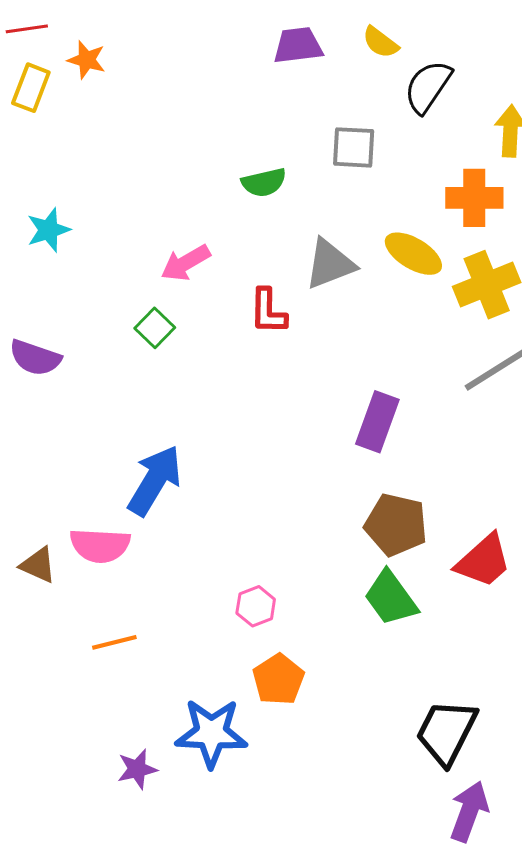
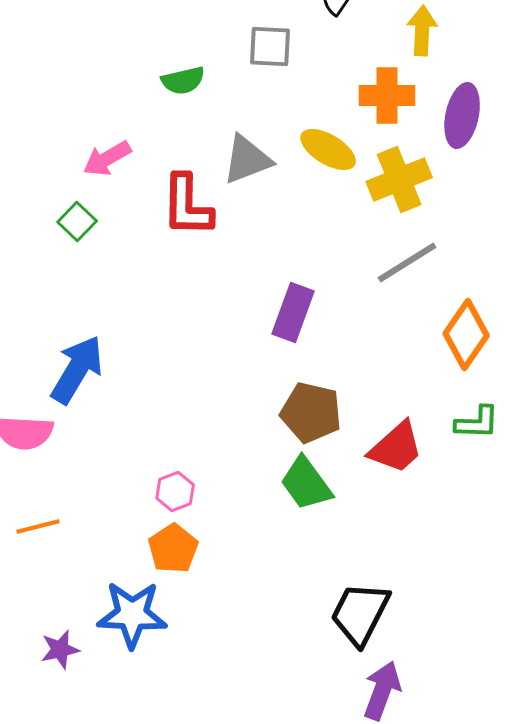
red L-shape: (268, 311) -> (187, 206), size x1.4
orange pentagon: (278, 679) -> (173, 548), moved

